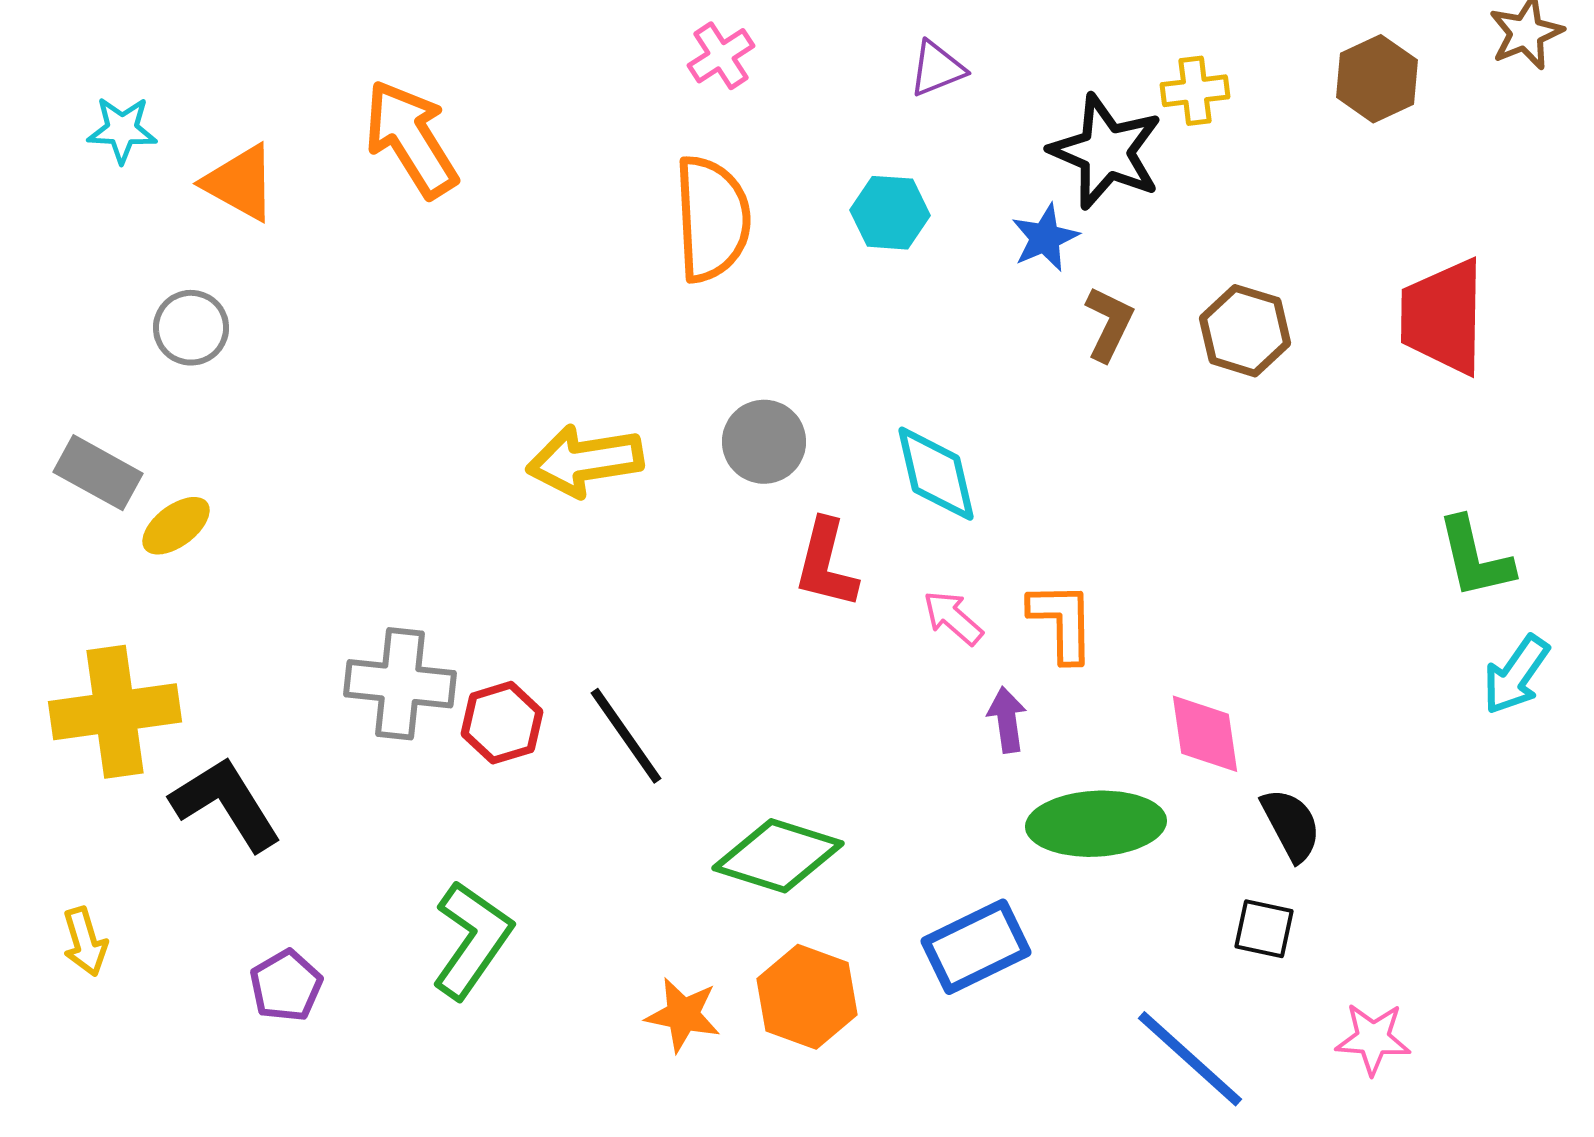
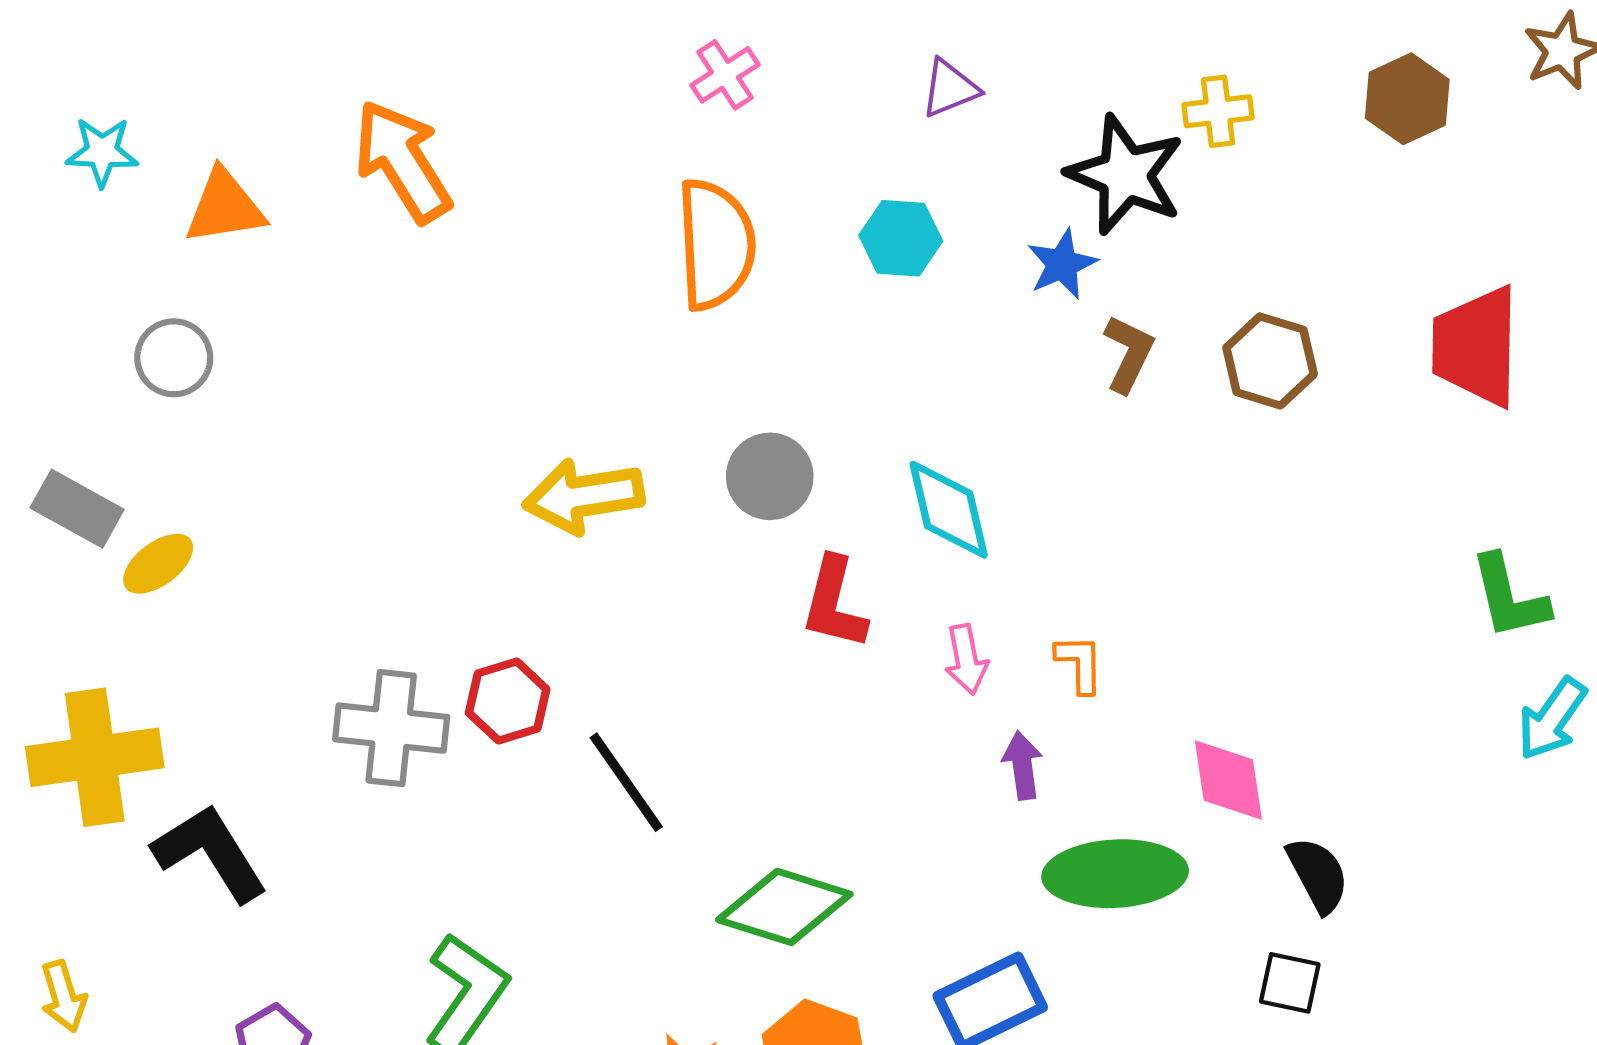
orange triangle: (240, 183) -> (225, 207), turned -38
pink arrow: (953, 618) -> (966, 659), turned -142
orange L-shape: (1062, 622) -> (1080, 664), size x0.7
red hexagon: (502, 723) -> (508, 701), moved

